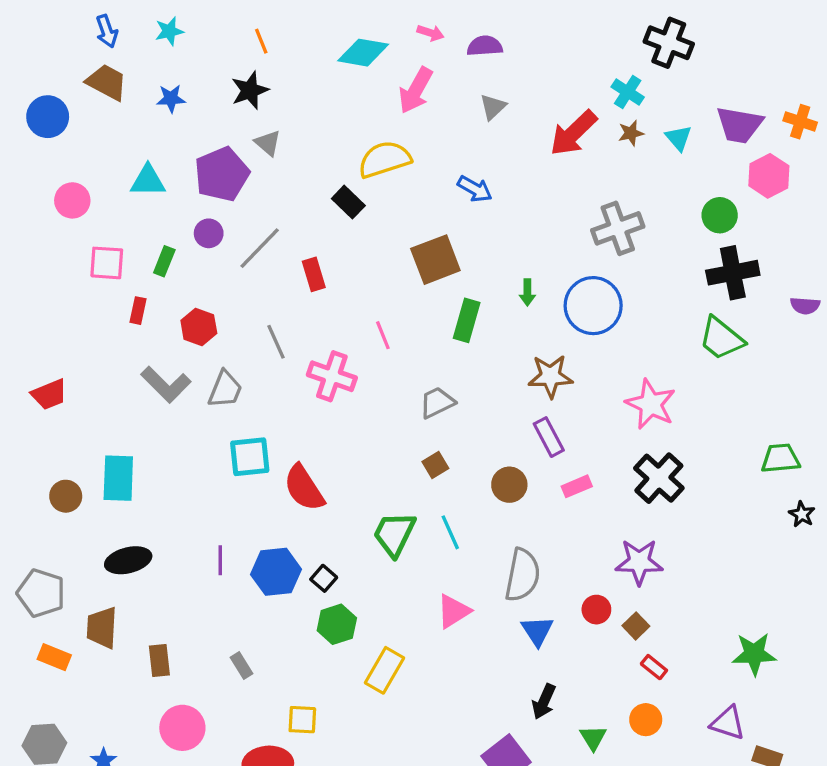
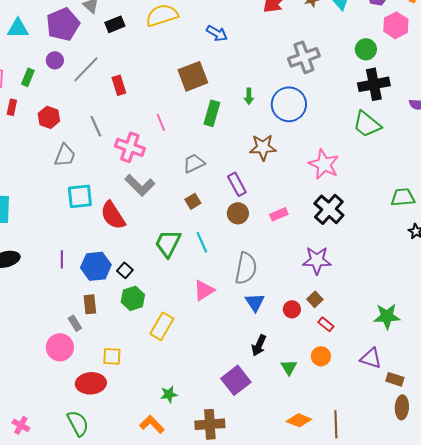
black rectangle: (348, 202) -> (115, 24), moved, turned -66
gray L-shape: (166, 384) -> (140, 185), moved
purple rectangle: (549, 437) -> (237, 184), moved
red circle: (596, 610) -> (292, 309), moved
brown rectangle: (159, 660) -> (90, 304), moved
pink circle: (182, 728) -> (60, 347), moved

